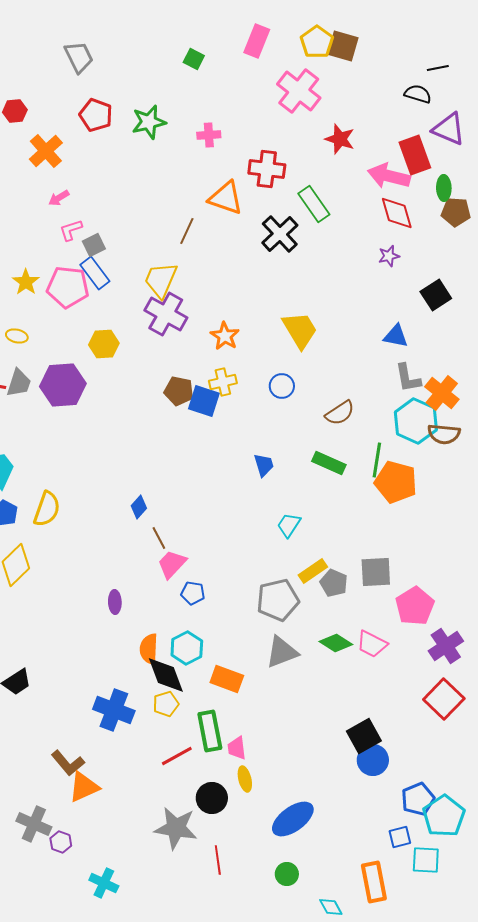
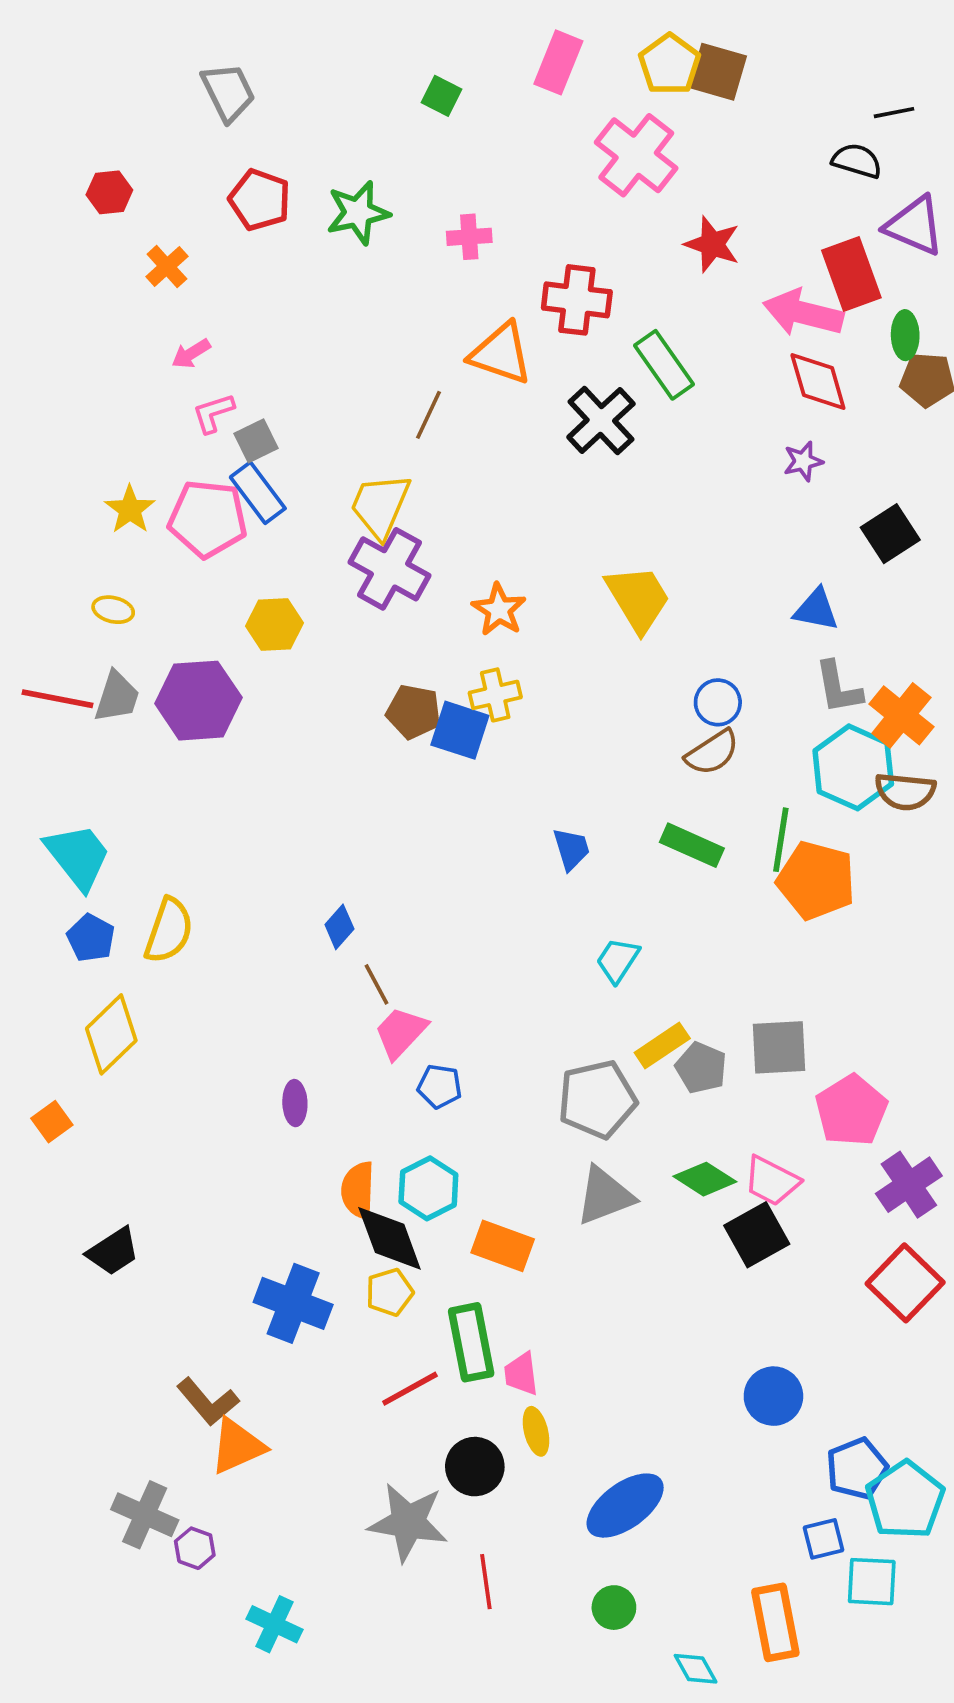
orange cross: (46, 151) -> (167, 267), size x0.7
blue circle: (282, 386) -> (718, 702), moved
black square: (364, 736) -> (757, 1235), moved

